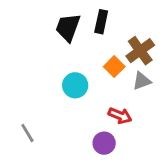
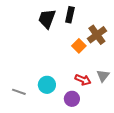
gray triangle: (142, 81) -> (103, 76), moved, turned -32
cyan circle: (75, 85) -> (47, 85), moved
gray line: (27, 133) -> (19, 92), turned -40

